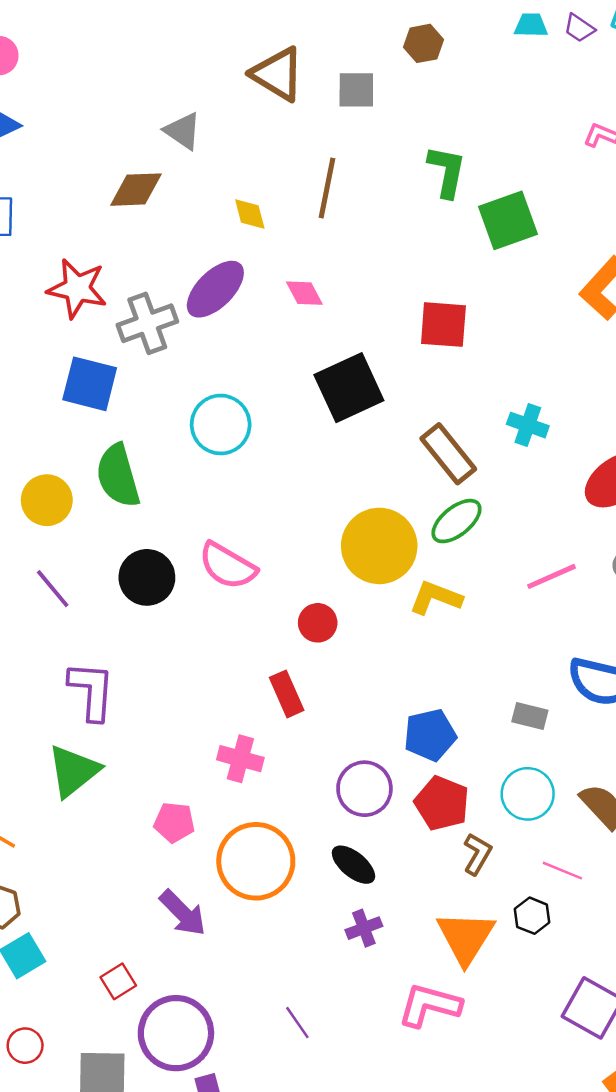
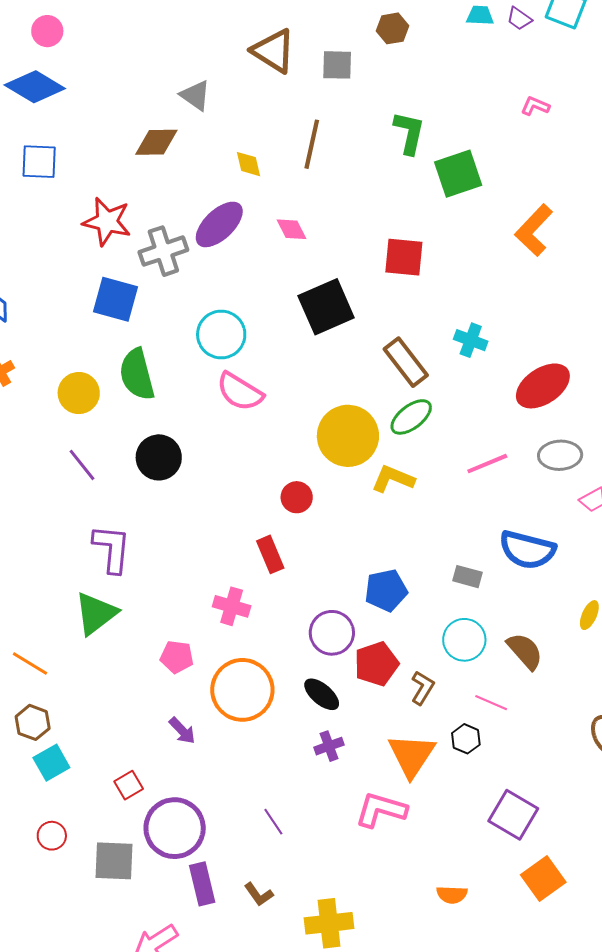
pink semicircle: (228, 566) -> (240, 392), moved
red pentagon: (442, 803) -> (376, 664), moved, turned 30
purple arrow: (183, 913) -> (182, 731), size x0.7

